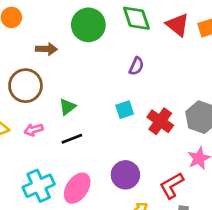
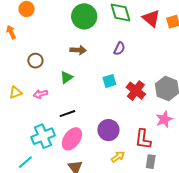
brown arrow: (46, 49) -> (78, 50), moved
brown circle: (25, 86) -> (35, 61), size x0.6
black line: (72, 139) -> (67, 114), moved
red L-shape: (172, 185) -> (143, 139), turned -55

